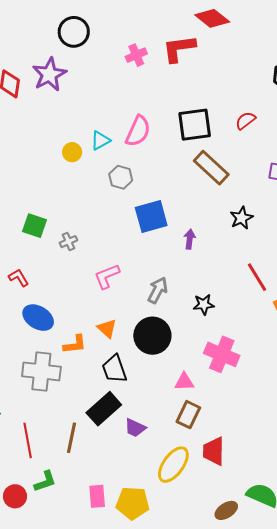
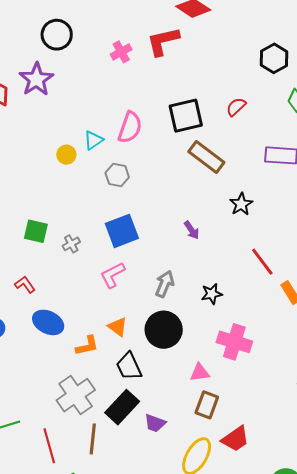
blue square: (151, 216) -> (122, 231), moved
purple arrow: (190, 239) -> (192, 230), turned 144
gray cross: (41, 371) -> (76, 395), moved, turned -36
red trapezoid: (214, 451) -> (235, 439), turned -120

